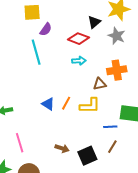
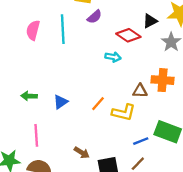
cyan line: (36, 52) -> (63, 29), moved
cyan arrow: (79, 61) -> (113, 57), moved
blue triangle: (48, 104) -> (61, 102), moved, turned 40
blue line: (110, 127) -> (141, 141), turned -32

